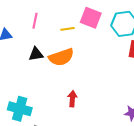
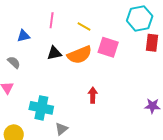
pink square: (91, 18) -> (108, 47), moved
yellow line: (67, 29) -> (84, 27), turned 40

